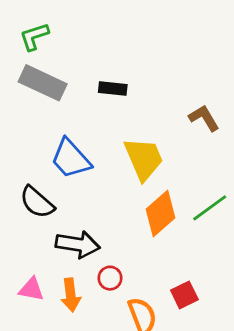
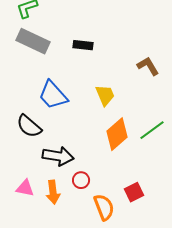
yellow trapezoid: (144, 159) -> (105, 95), size x0.7

